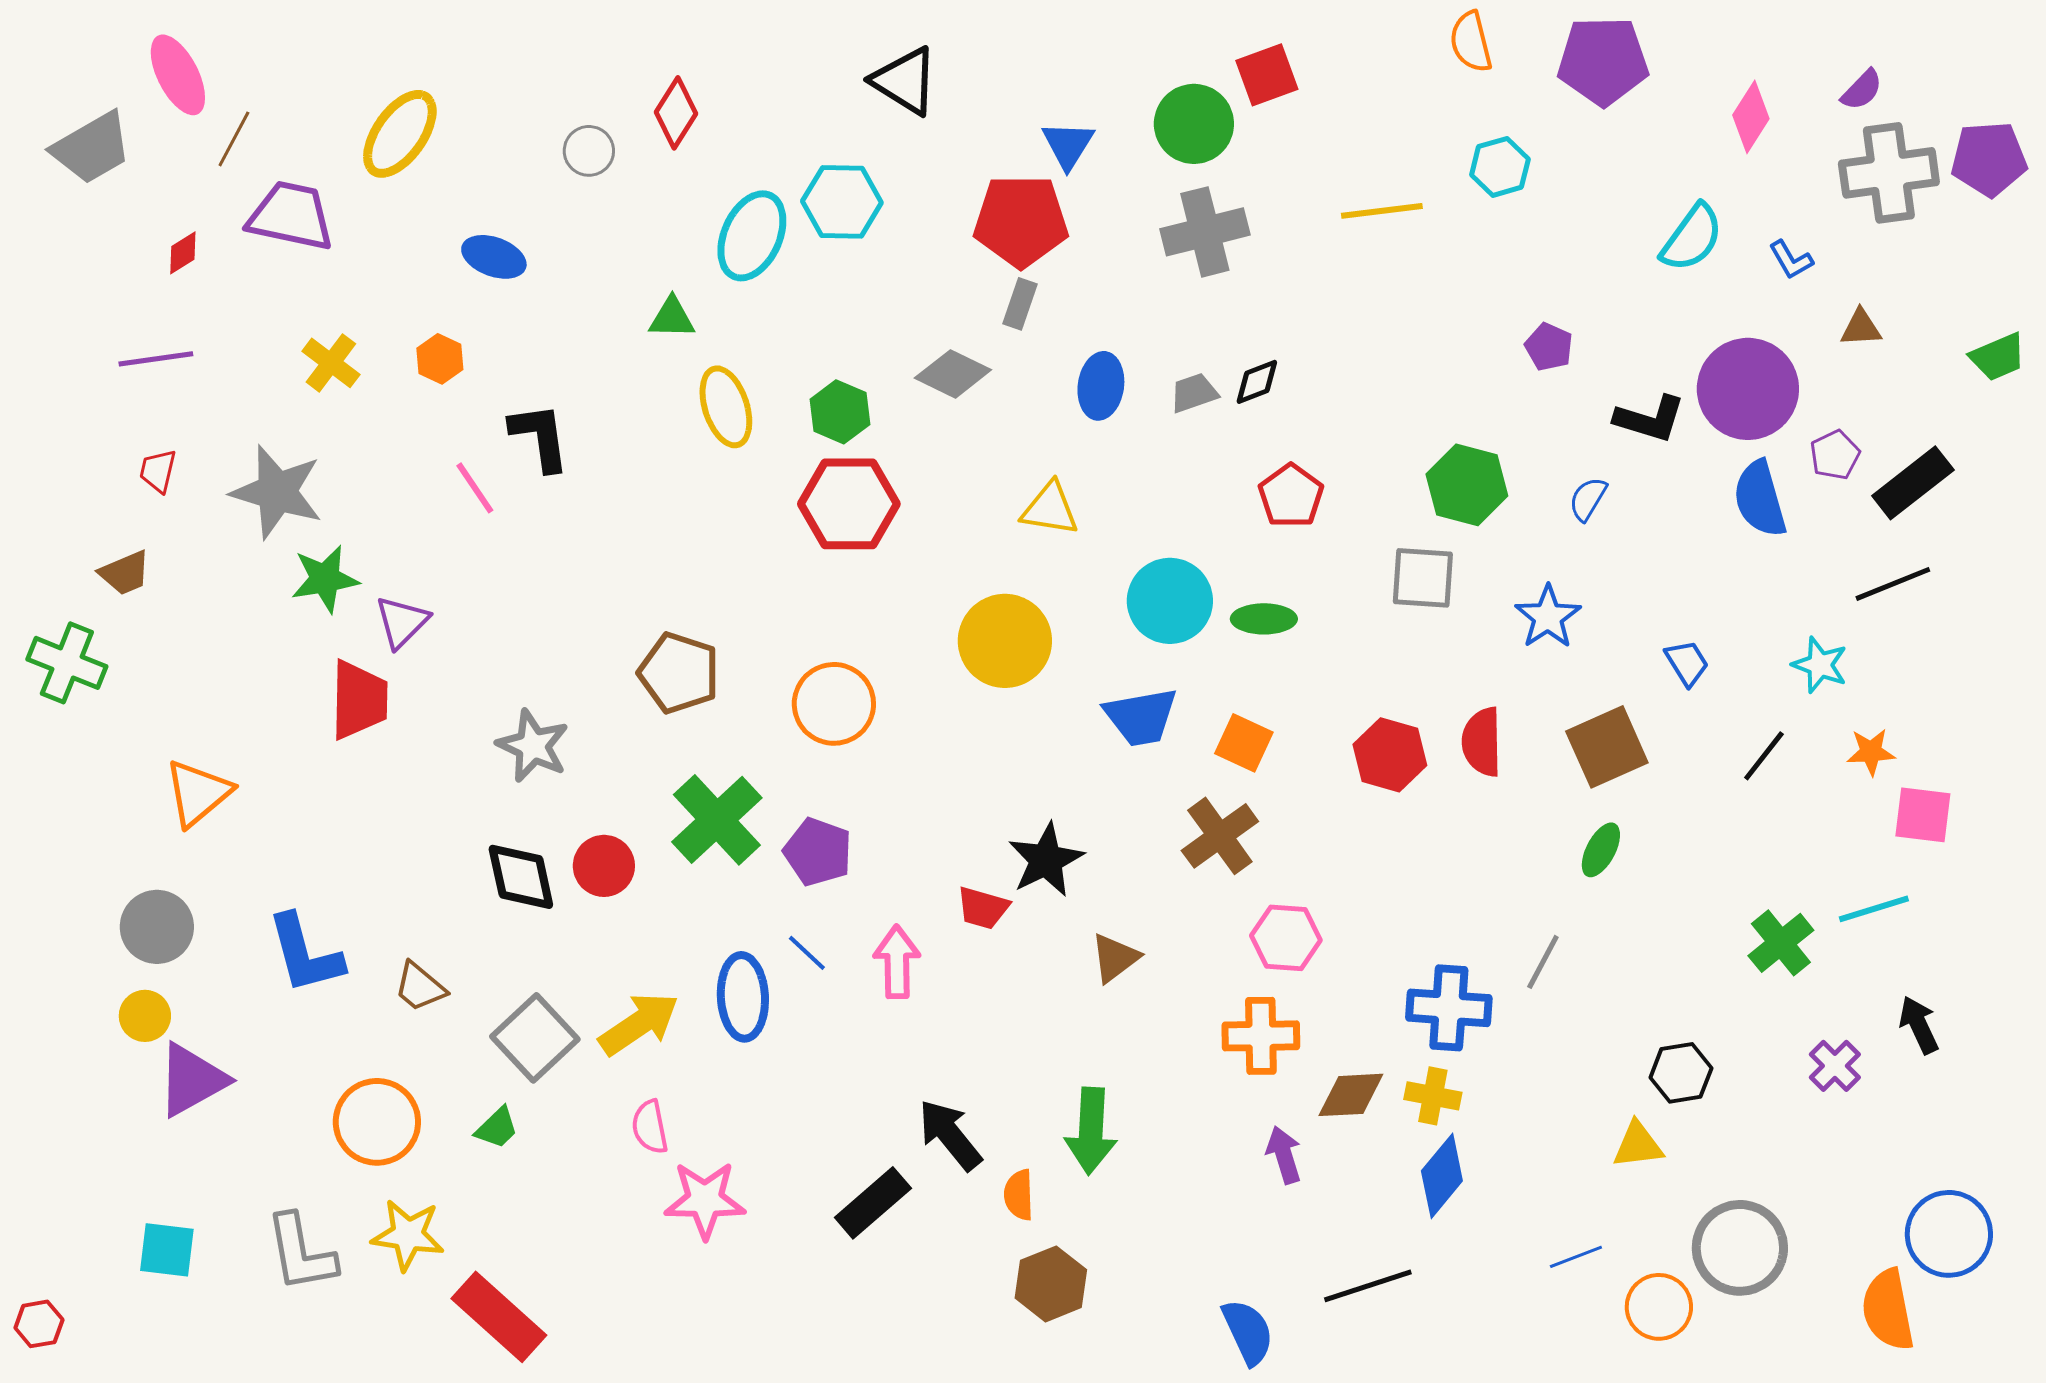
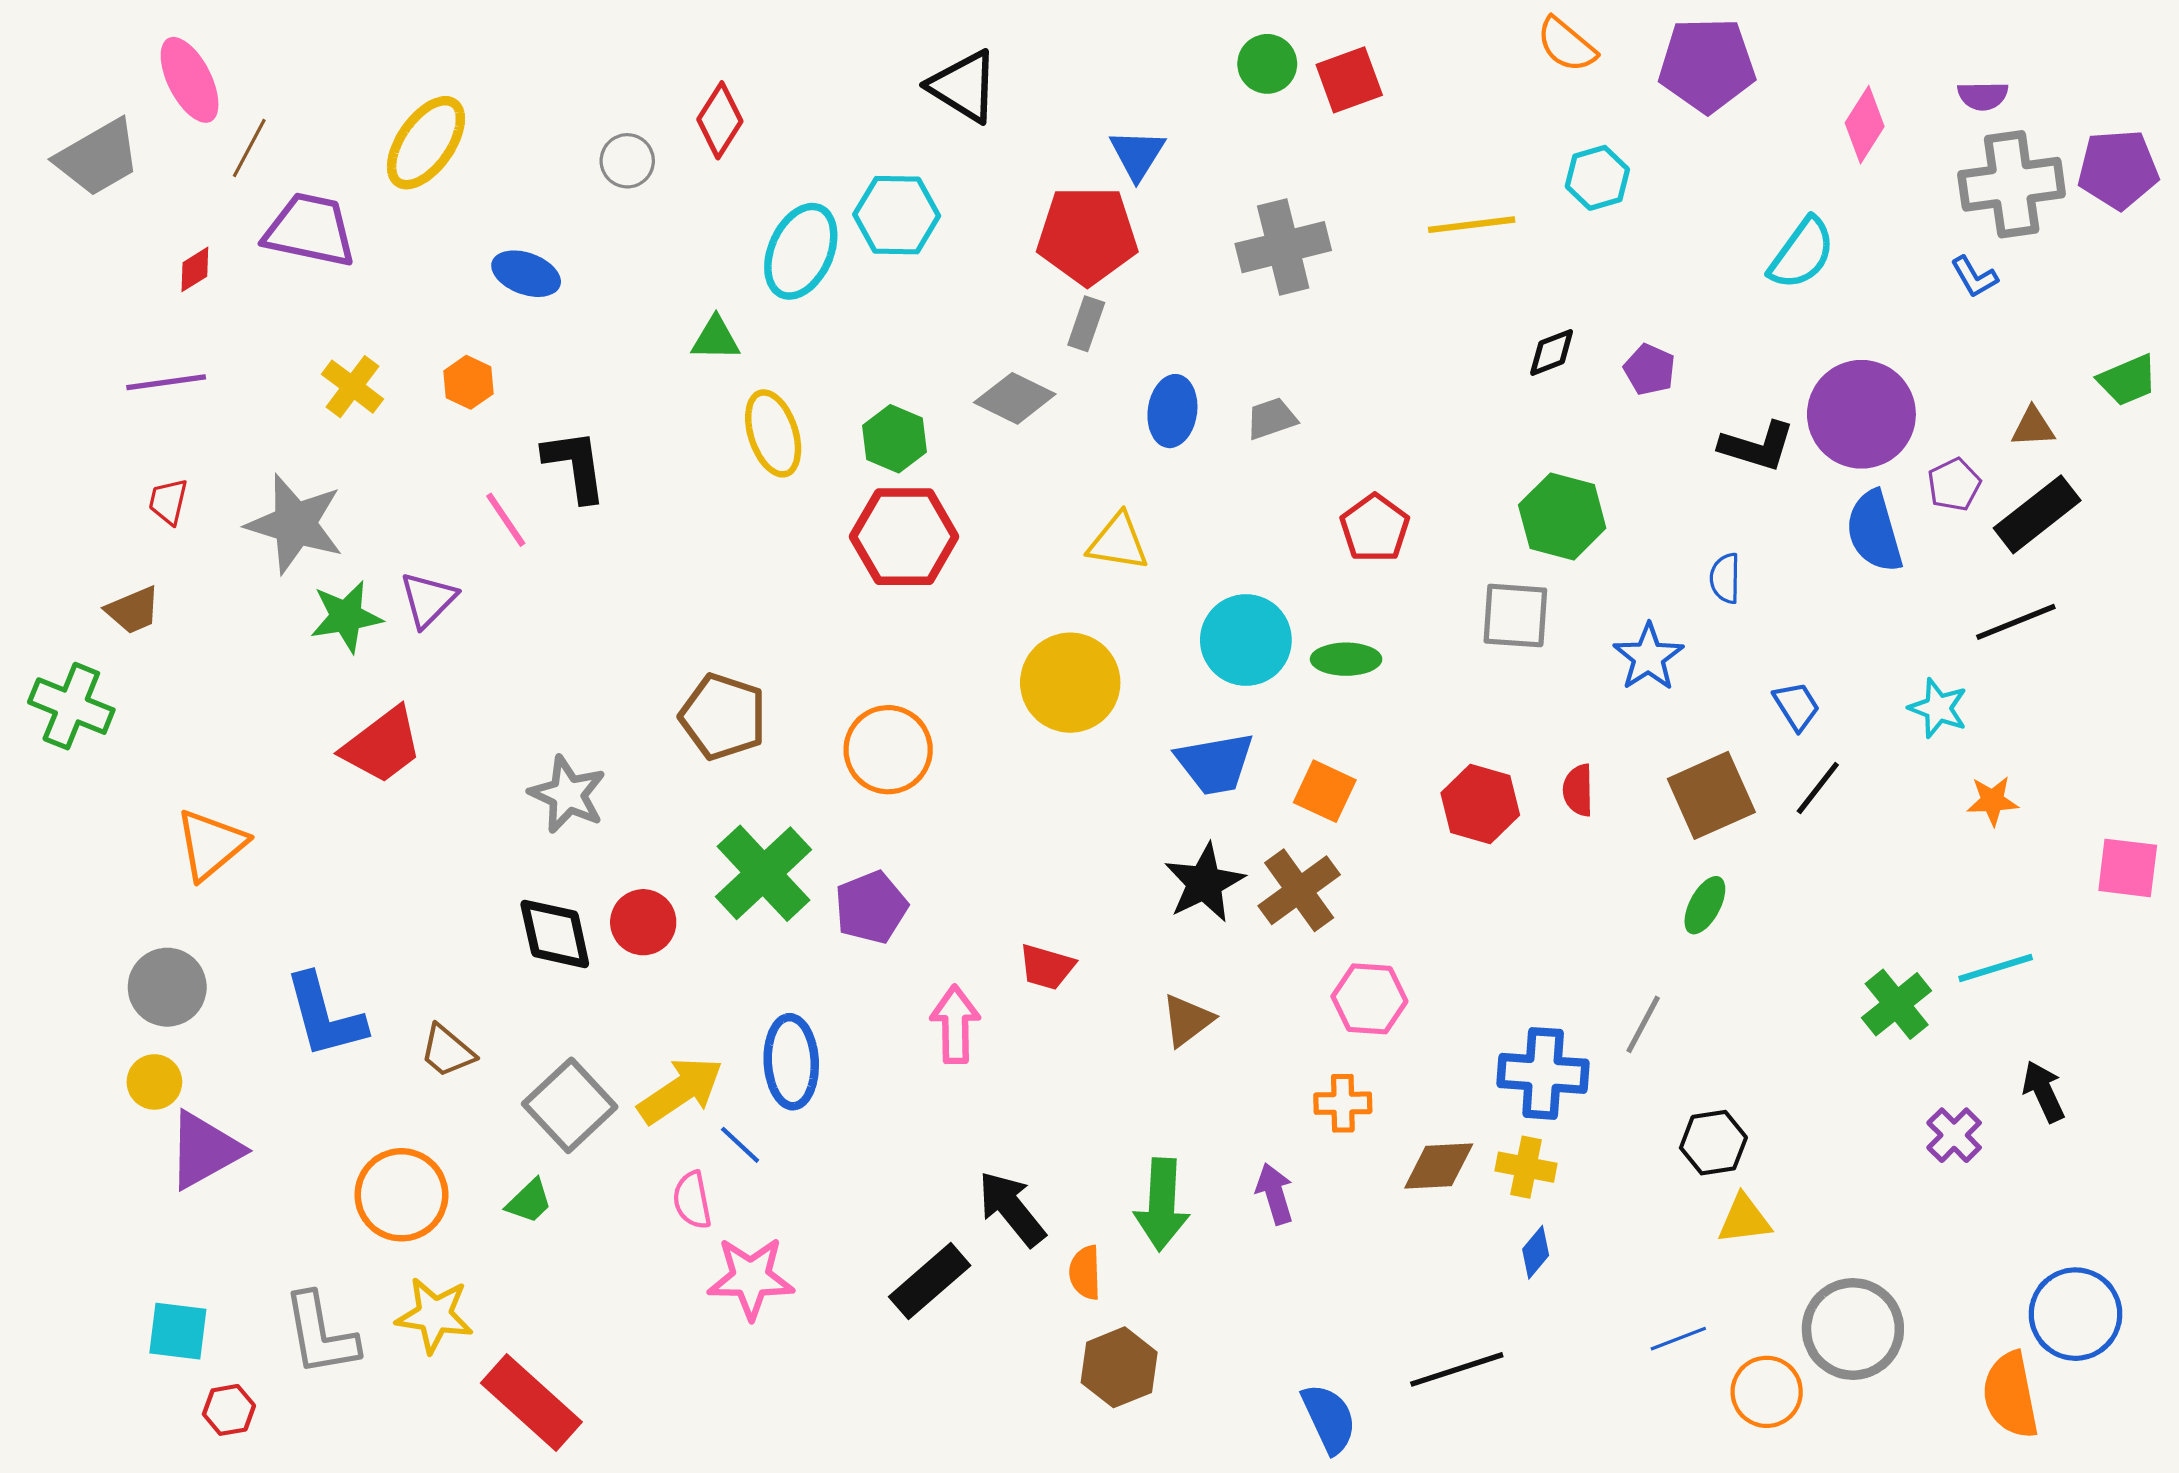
orange semicircle: (1471, 42) -> (1566, 45), turned -36
purple semicircle: (1862, 90) -> (1983, 96), turned 45
green circle: (1194, 124) -> (1267, 64), moved, size x0.7
blue L-shape: (1791, 260) -> (1974, 277), moved
brown triangle: (1861, 328) -> (2033, 427), moved
black diamond: (1257, 382) -> (1552, 352), moved
blue semicircle: (1588, 499) -> (1725, 578), moved, turned -30
purple triangle: (402, 622) -> (428, 600), moved
red trapezoid: (359, 700) -> (382, 745), turned 52
red semicircle: (1482, 742) -> (1578, 790), size x0.7
black line: (1764, 756) -> (1818, 788), moved
pink square: (1923, 815) -> (2128, 868), moved
purple pentagon: (818, 852) -> (871, 907), turned 30
black star: (1046, 860) -> (1204, 883), moved
blue line: (807, 953) -> (740, 1145), moved
orange cross: (1261, 1036) -> (1343, 1103), size x0.7
black hexagon: (1681, 1073) -> (1713, 1143), moved
purple arrow: (1284, 1155) -> (1275, 1194), moved
blue diamond: (1442, 1176) -> (1536, 1252), size x0.6
red hexagon: (39, 1324) -> (229, 1410), moved

